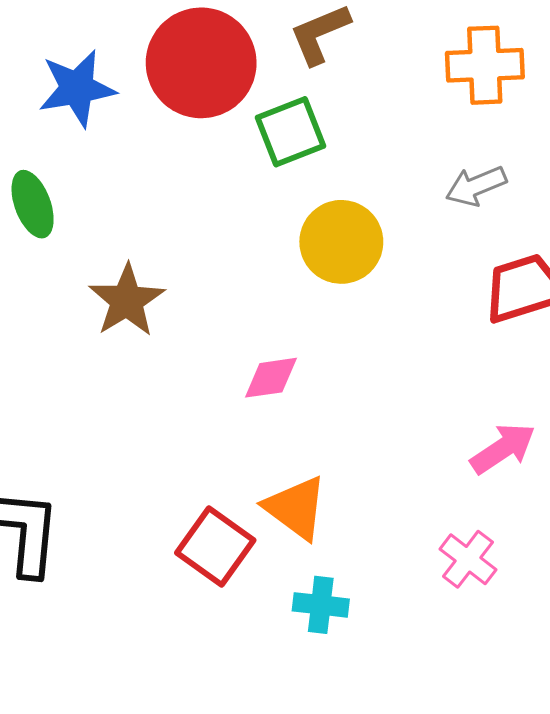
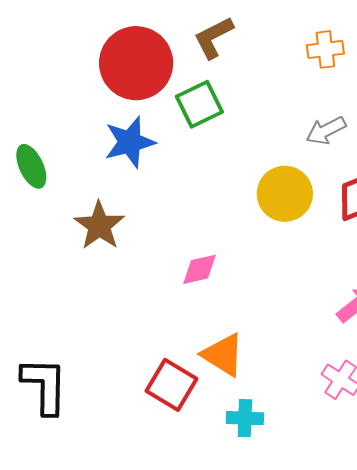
orange cross: (485, 65) -> (325, 49), size x0.7
blue star: (77, 88) -> (130, 142), moved
yellow circle: (341, 242) -> (285, 194), moved

